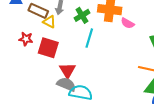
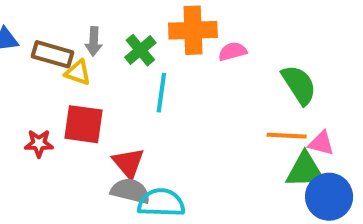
pink semicircle: (128, 23) -> (233, 51), turned 144
red star: (26, 39) -> (39, 143), moved

